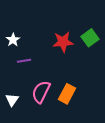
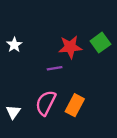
purple line: (24, 61) -> (55, 68), moved

